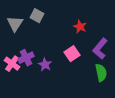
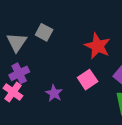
red star: (80, 27) -> (98, 46), size x1.5
purple cross: (26, 58) -> (19, 73), moved

